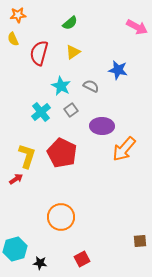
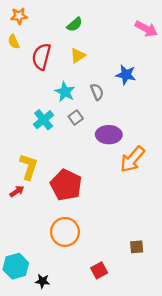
gray semicircle: (91, 86) -> (97, 92), turned 42
red pentagon: (62, 153) -> (66, 185), moved
brown square: (140, 241) -> (137, 247), moved
red square: (82, 259) -> (99, 270), moved

